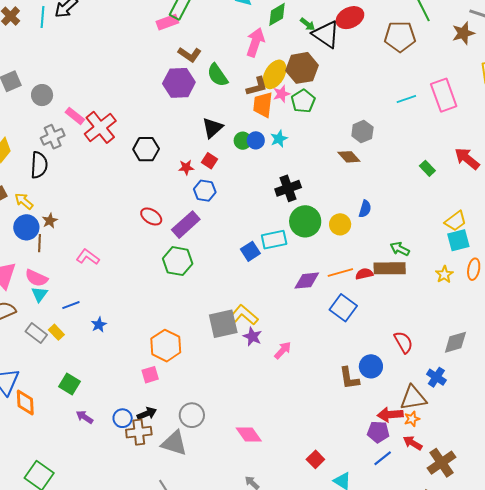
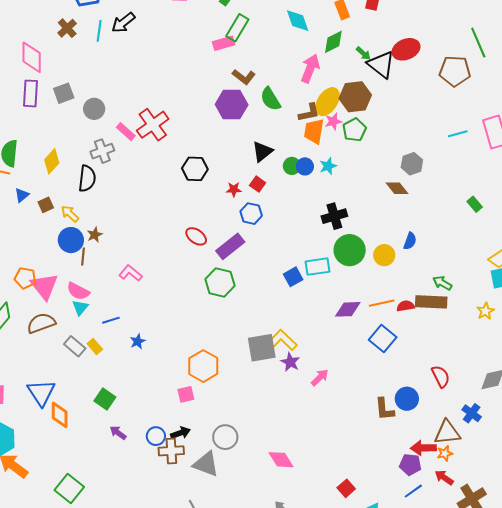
red cross: (100, 127) -> (153, 125), moved

